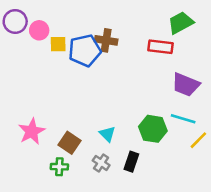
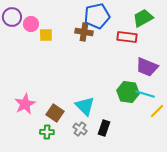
blue pentagon: (85, 51) -> (97, 16), moved
green hexagon: (153, 129) -> (128, 92), moved
cyan triangle: (107, 134) -> (85, 106), size x1.5

